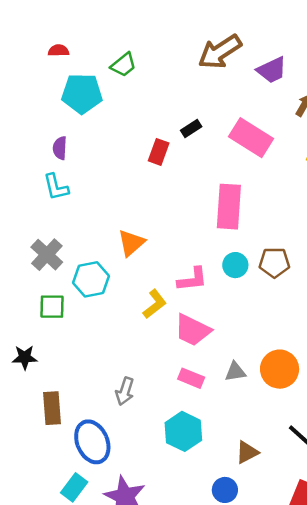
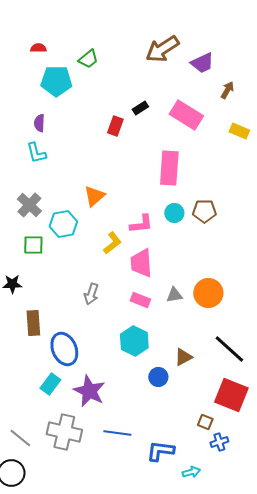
pink trapezoid: (192, 330) -> (141, 263), turned 60
gray arrow: (125, 391) -> (91, 294), moved
blue circle: (225, 490) -> (158, 377), moved

